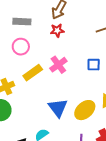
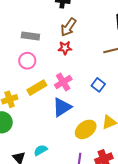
blue square: (94, 65) -> (98, 85), turned 32
blue triangle: (58, 108) -> (62, 107), moved, turned 30

